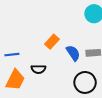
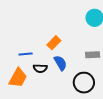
blue semicircle: (73, 53) -> (60, 63), moved
blue line: (12, 55) -> (26, 54), moved

